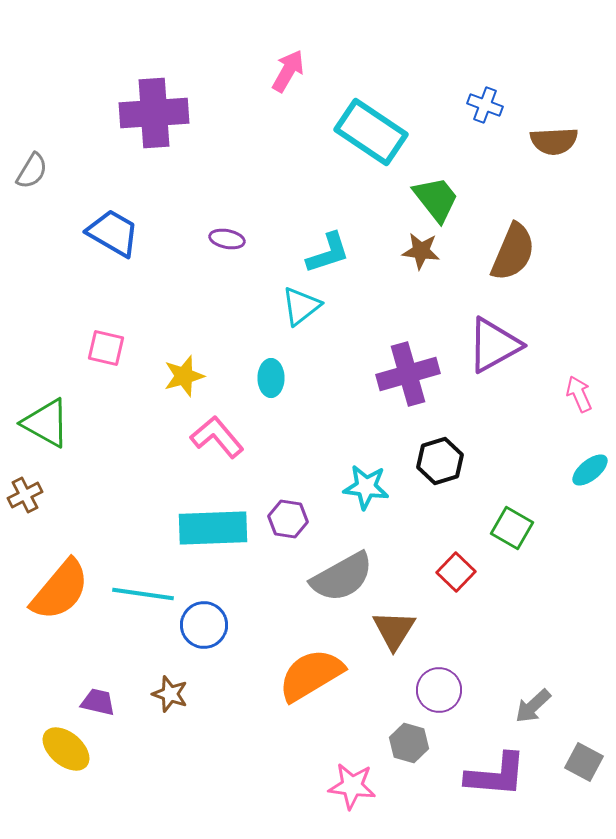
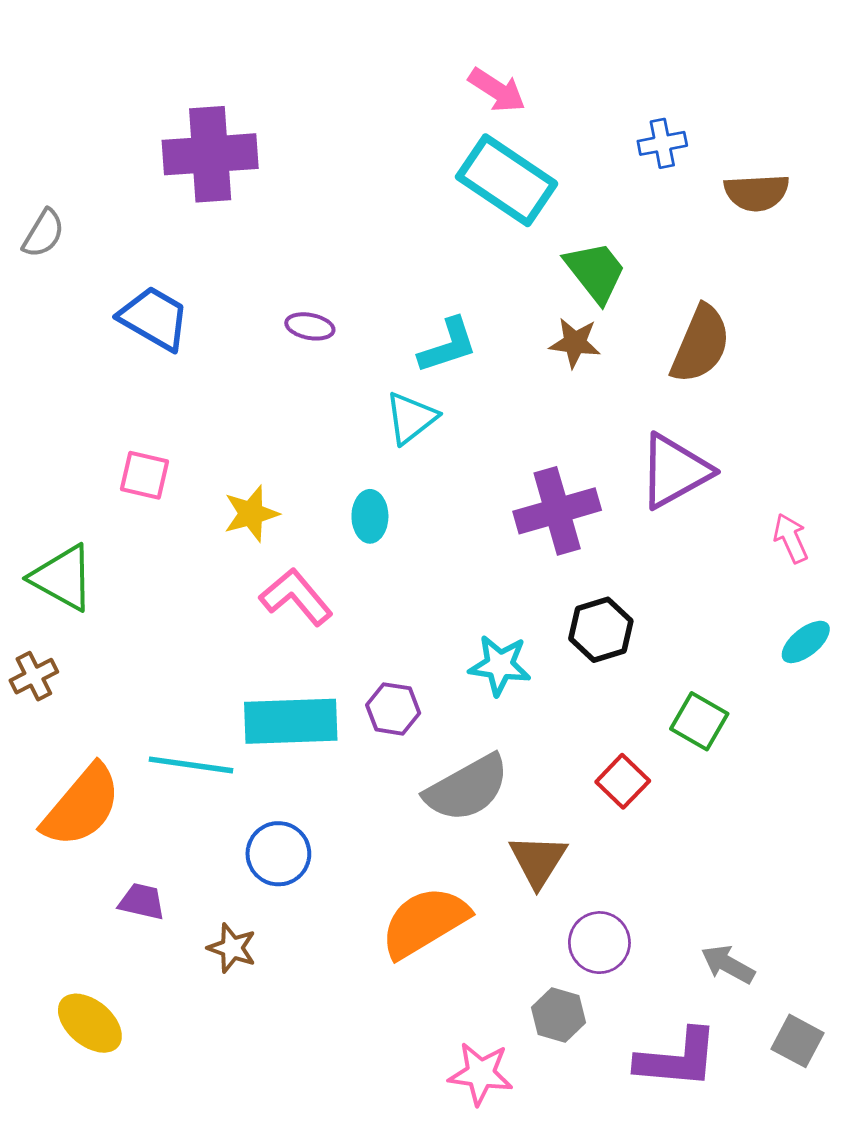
pink arrow: (288, 71) -> (497, 90), moved, turned 93
blue cross: (485, 105) -> (662, 143), turned -32
cyan line: (143, 594) -> (191, 765), moved
purple trapezoid: (98, 702) -> (142, 902), moved
gray arrow: (533, 706) -> (728, 964), turned 72

